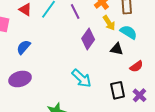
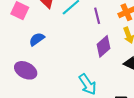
purple ellipse: (20, 79) -> (26, 70), turned 30

